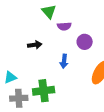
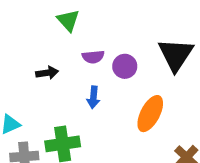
purple semicircle: (64, 26) -> (93, 57), moved

